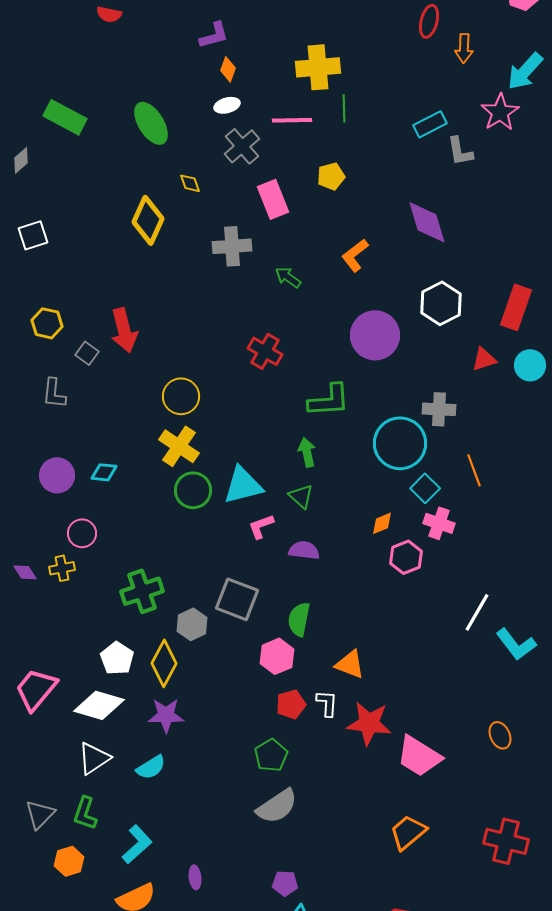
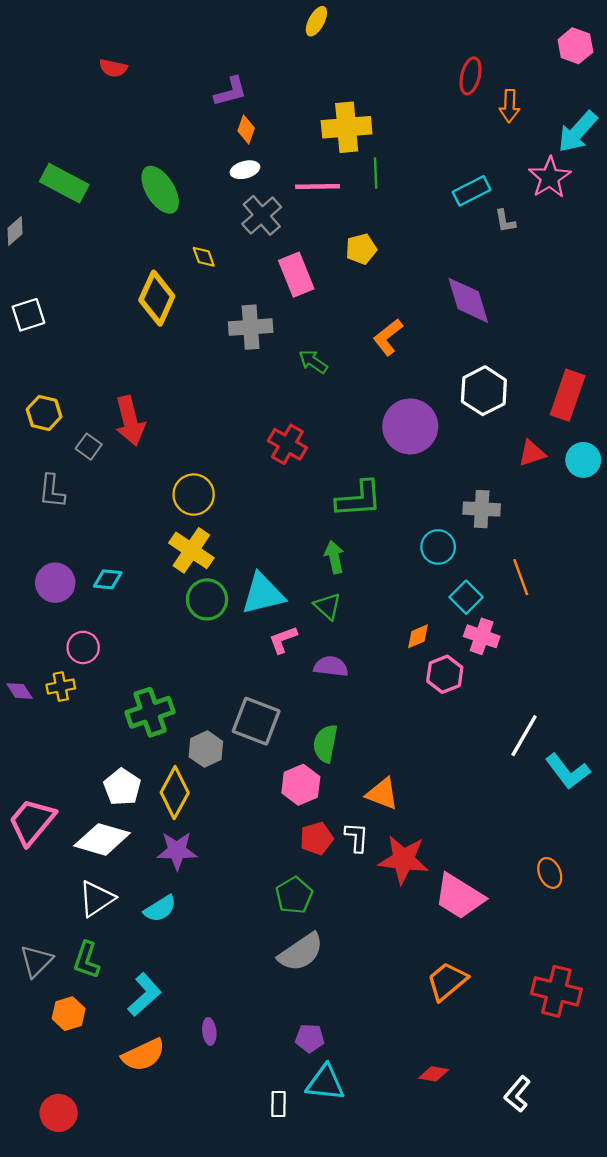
gray L-shape: (460, 151) -> (505, 221), size x0.7
cyan circle: (400, 443) -> (438, 547), size x0.6

